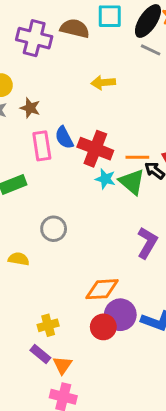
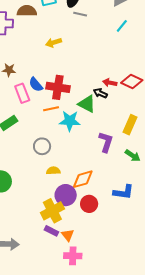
orange line: (137, 157) -> (51, 109), moved
cyan star: (105, 179) -> (70, 121), moved, size x1.5
yellow semicircle: (19, 259) -> (53, 171), moved
purple circle: (120, 315) -> (66, 195), moved
yellow cross: (48, 325) -> (52, 211), size x1.6

